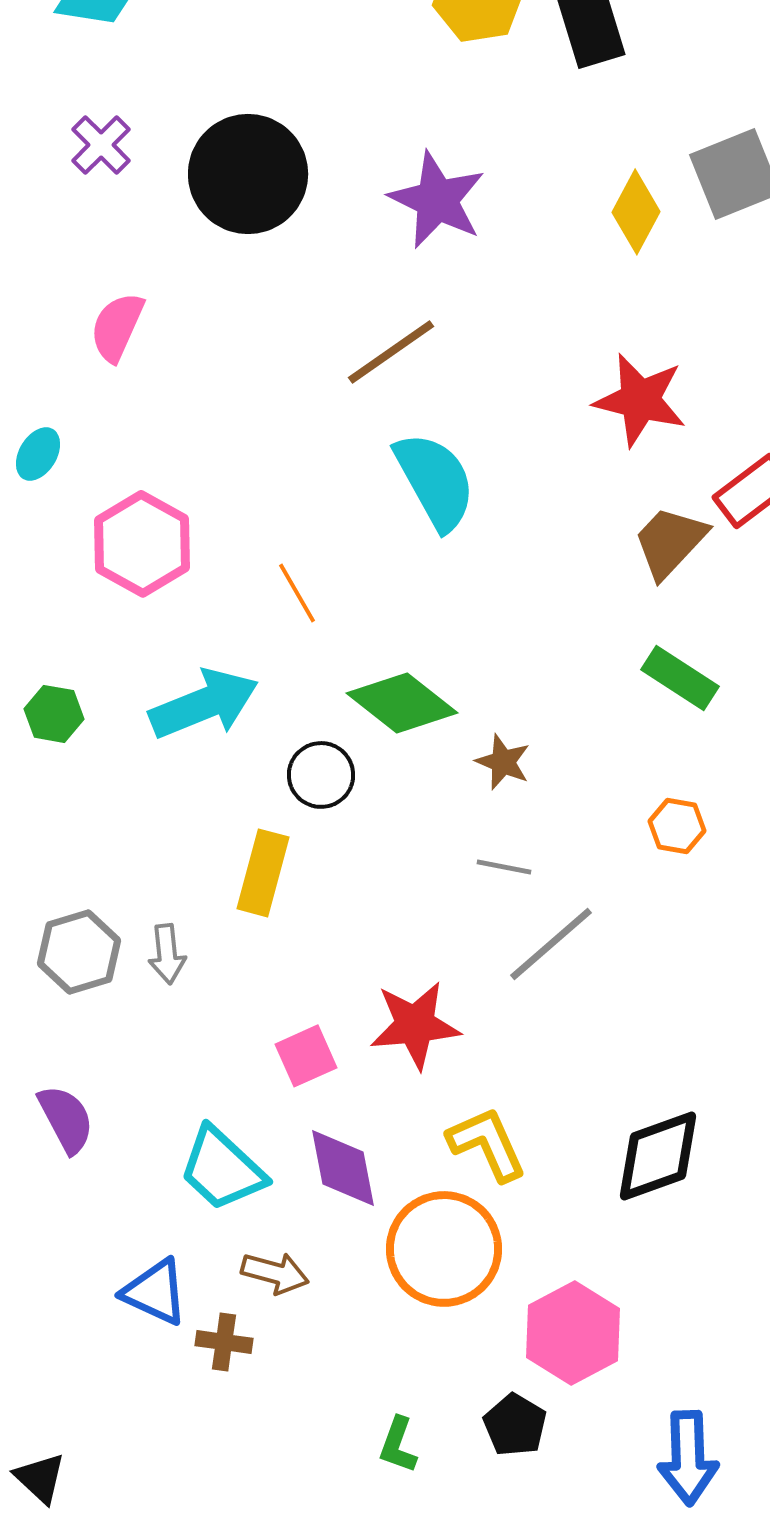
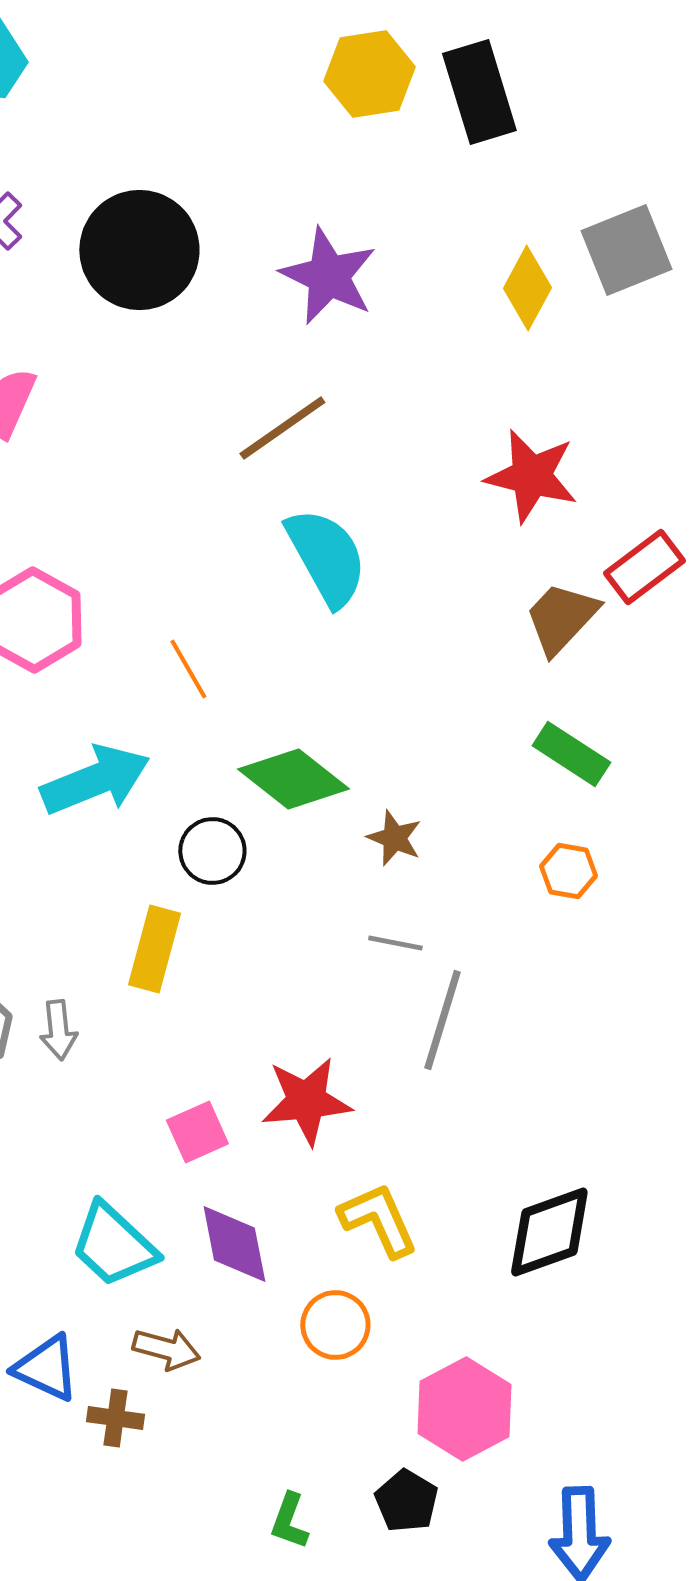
orange hexagon: (677, 826) -> (568, 871), moved
gray line: (551, 944) -> (442, 1020), turned -32
orange circle: (444, 1249) -> (335, 1325), size x0.6

